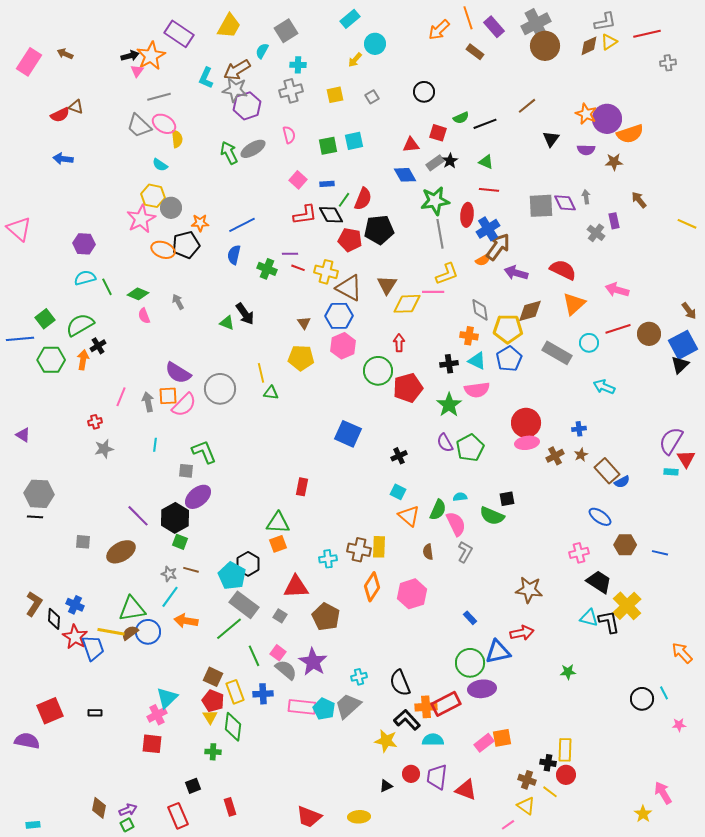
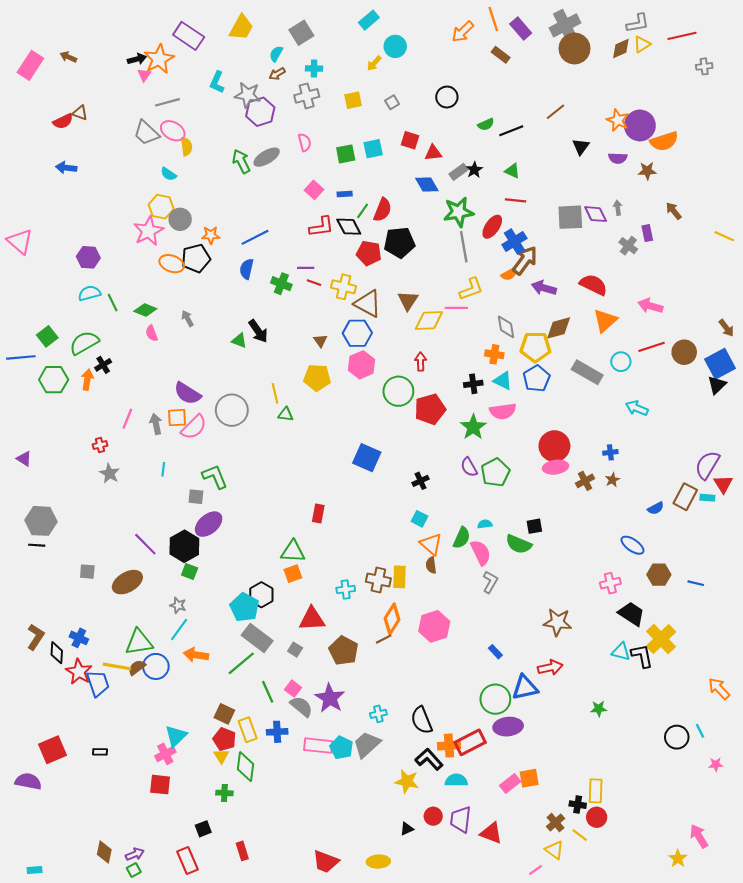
brown arrow: (237, 70) -> (277, 74), moved, size x0.6
red square: (438, 133) -> (410, 140), moved
red ellipse: (467, 215) -> (492, 227), turned 30
gray star: (104, 449) -> (109, 473), turned -30
brown rectangle: (607, 471) -> (685, 497), moved, turned 70
brown semicircle: (428, 552) -> (431, 565), moved
brown line: (191, 570) -> (384, 639), moved, turned -42
brown cross: (527, 780) -> (556, 823), turned 30

